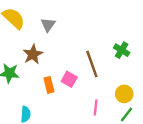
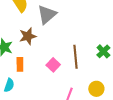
gray triangle: (48, 25) -> (47, 15), size x1.5
orange rectangle: (49, 85) -> (20, 64), moved

